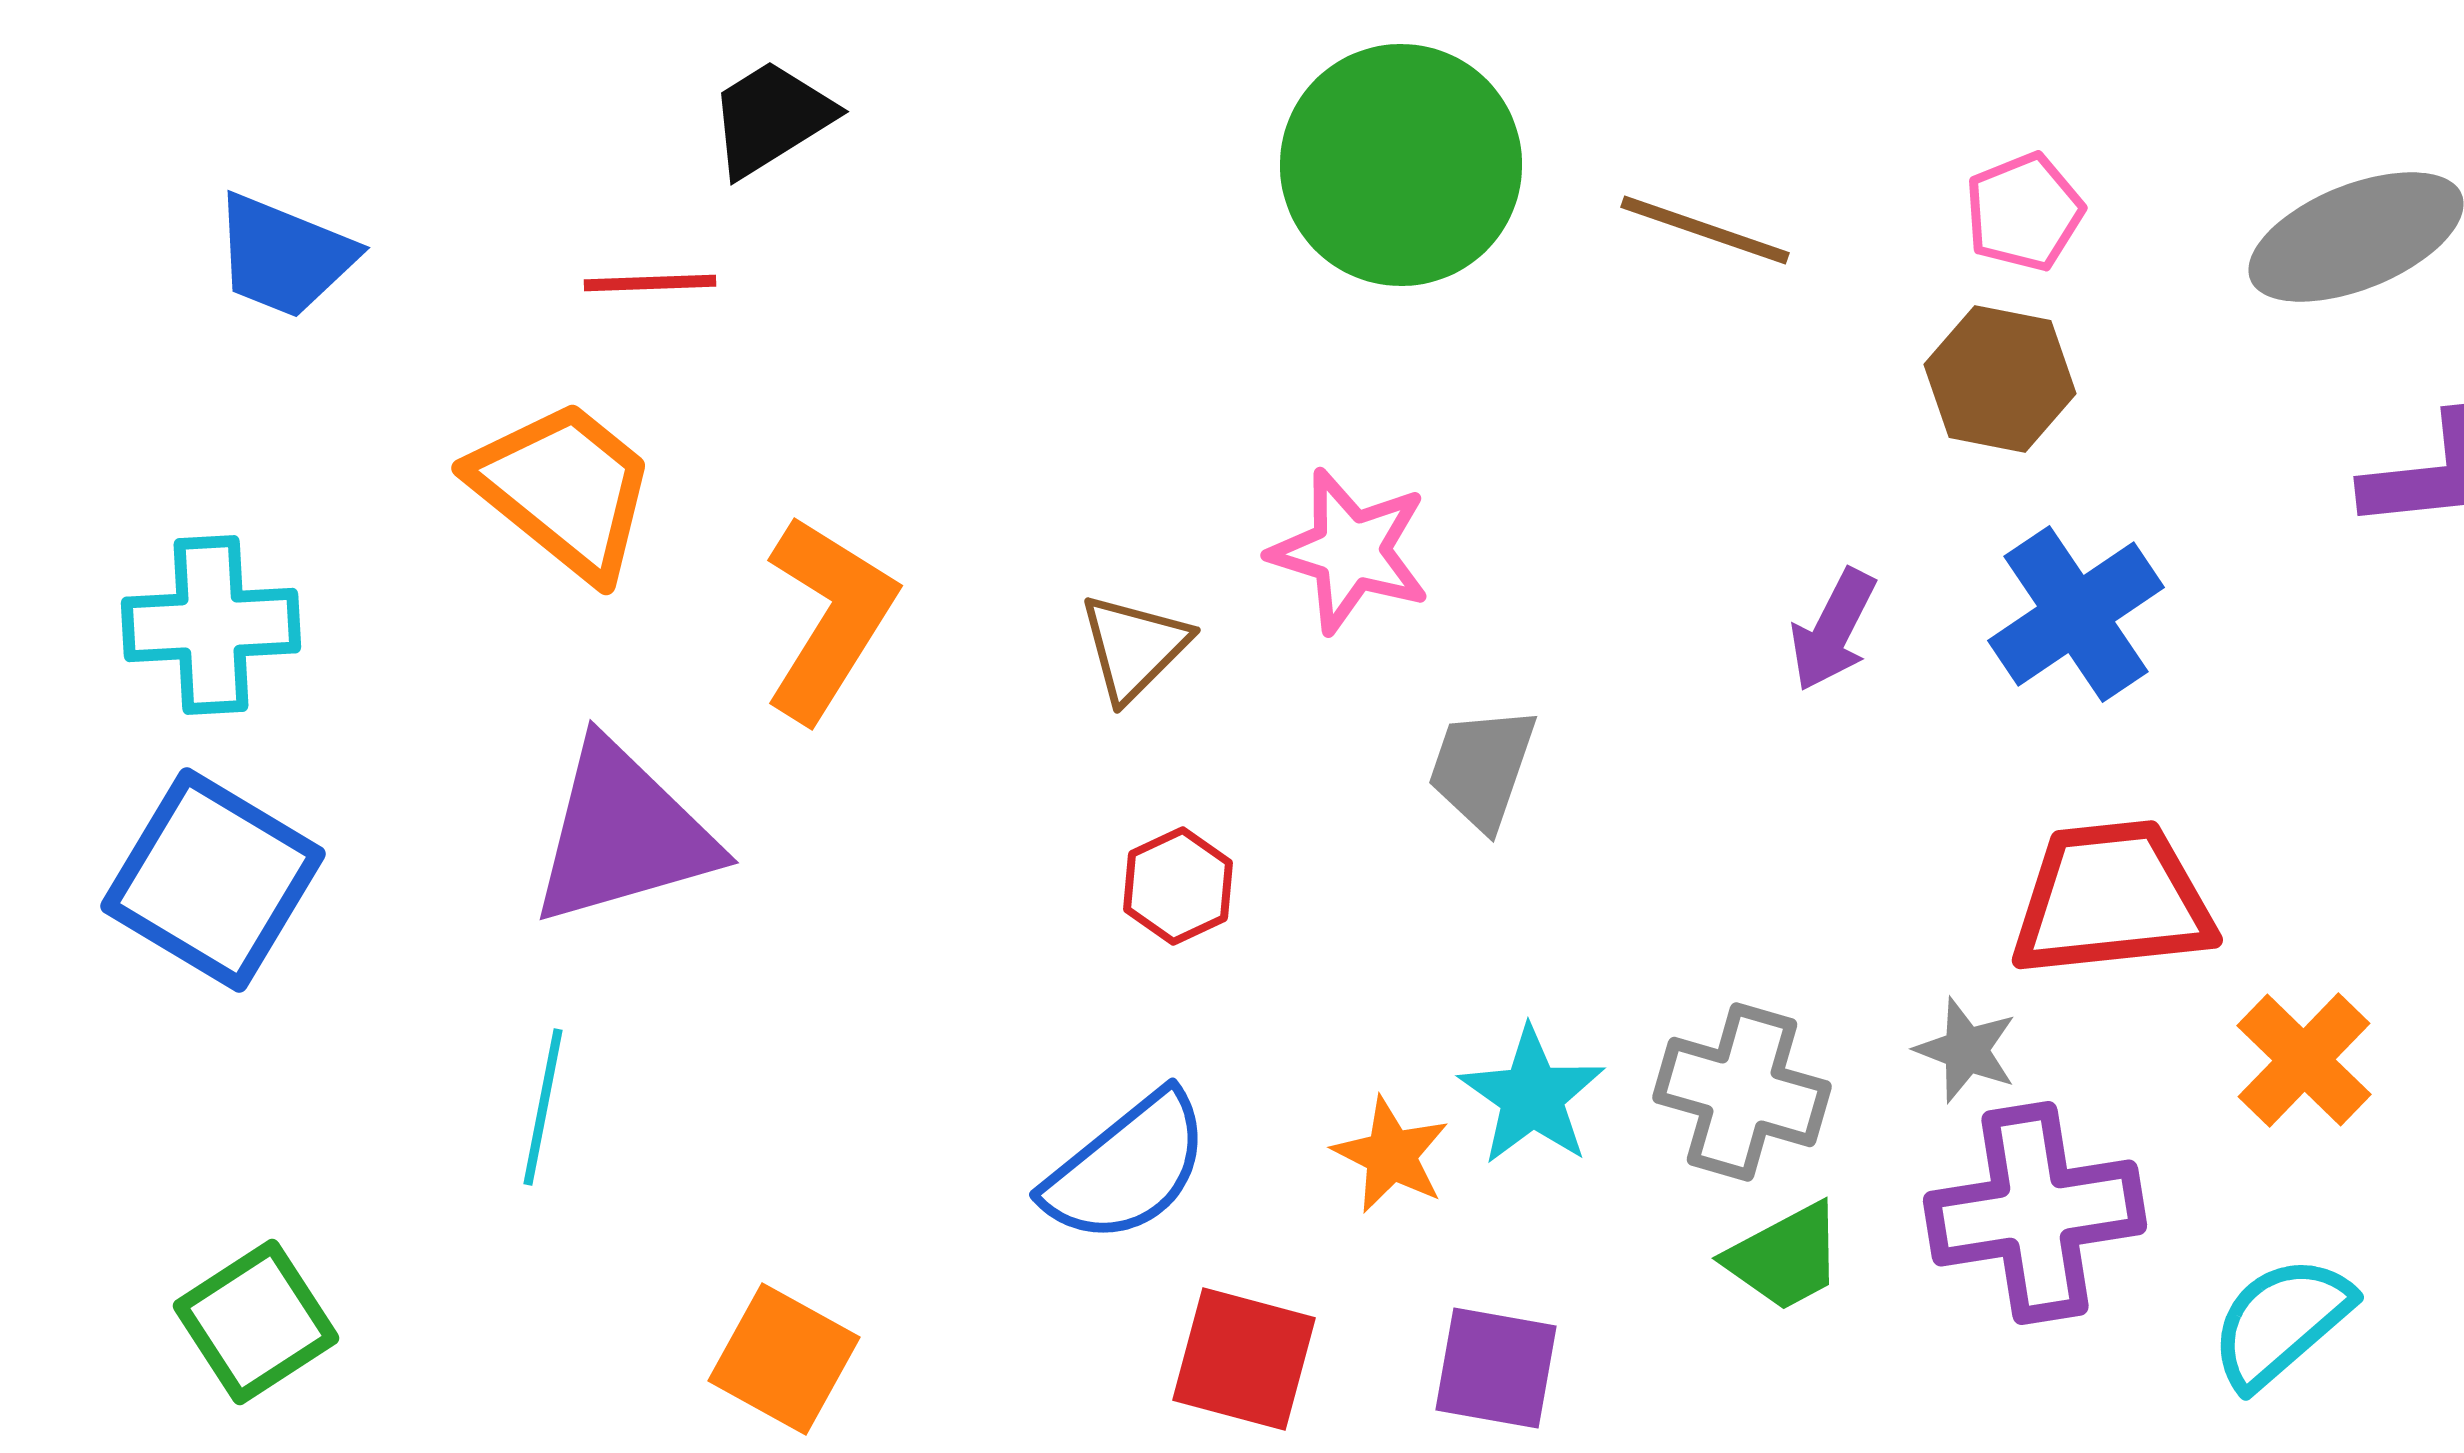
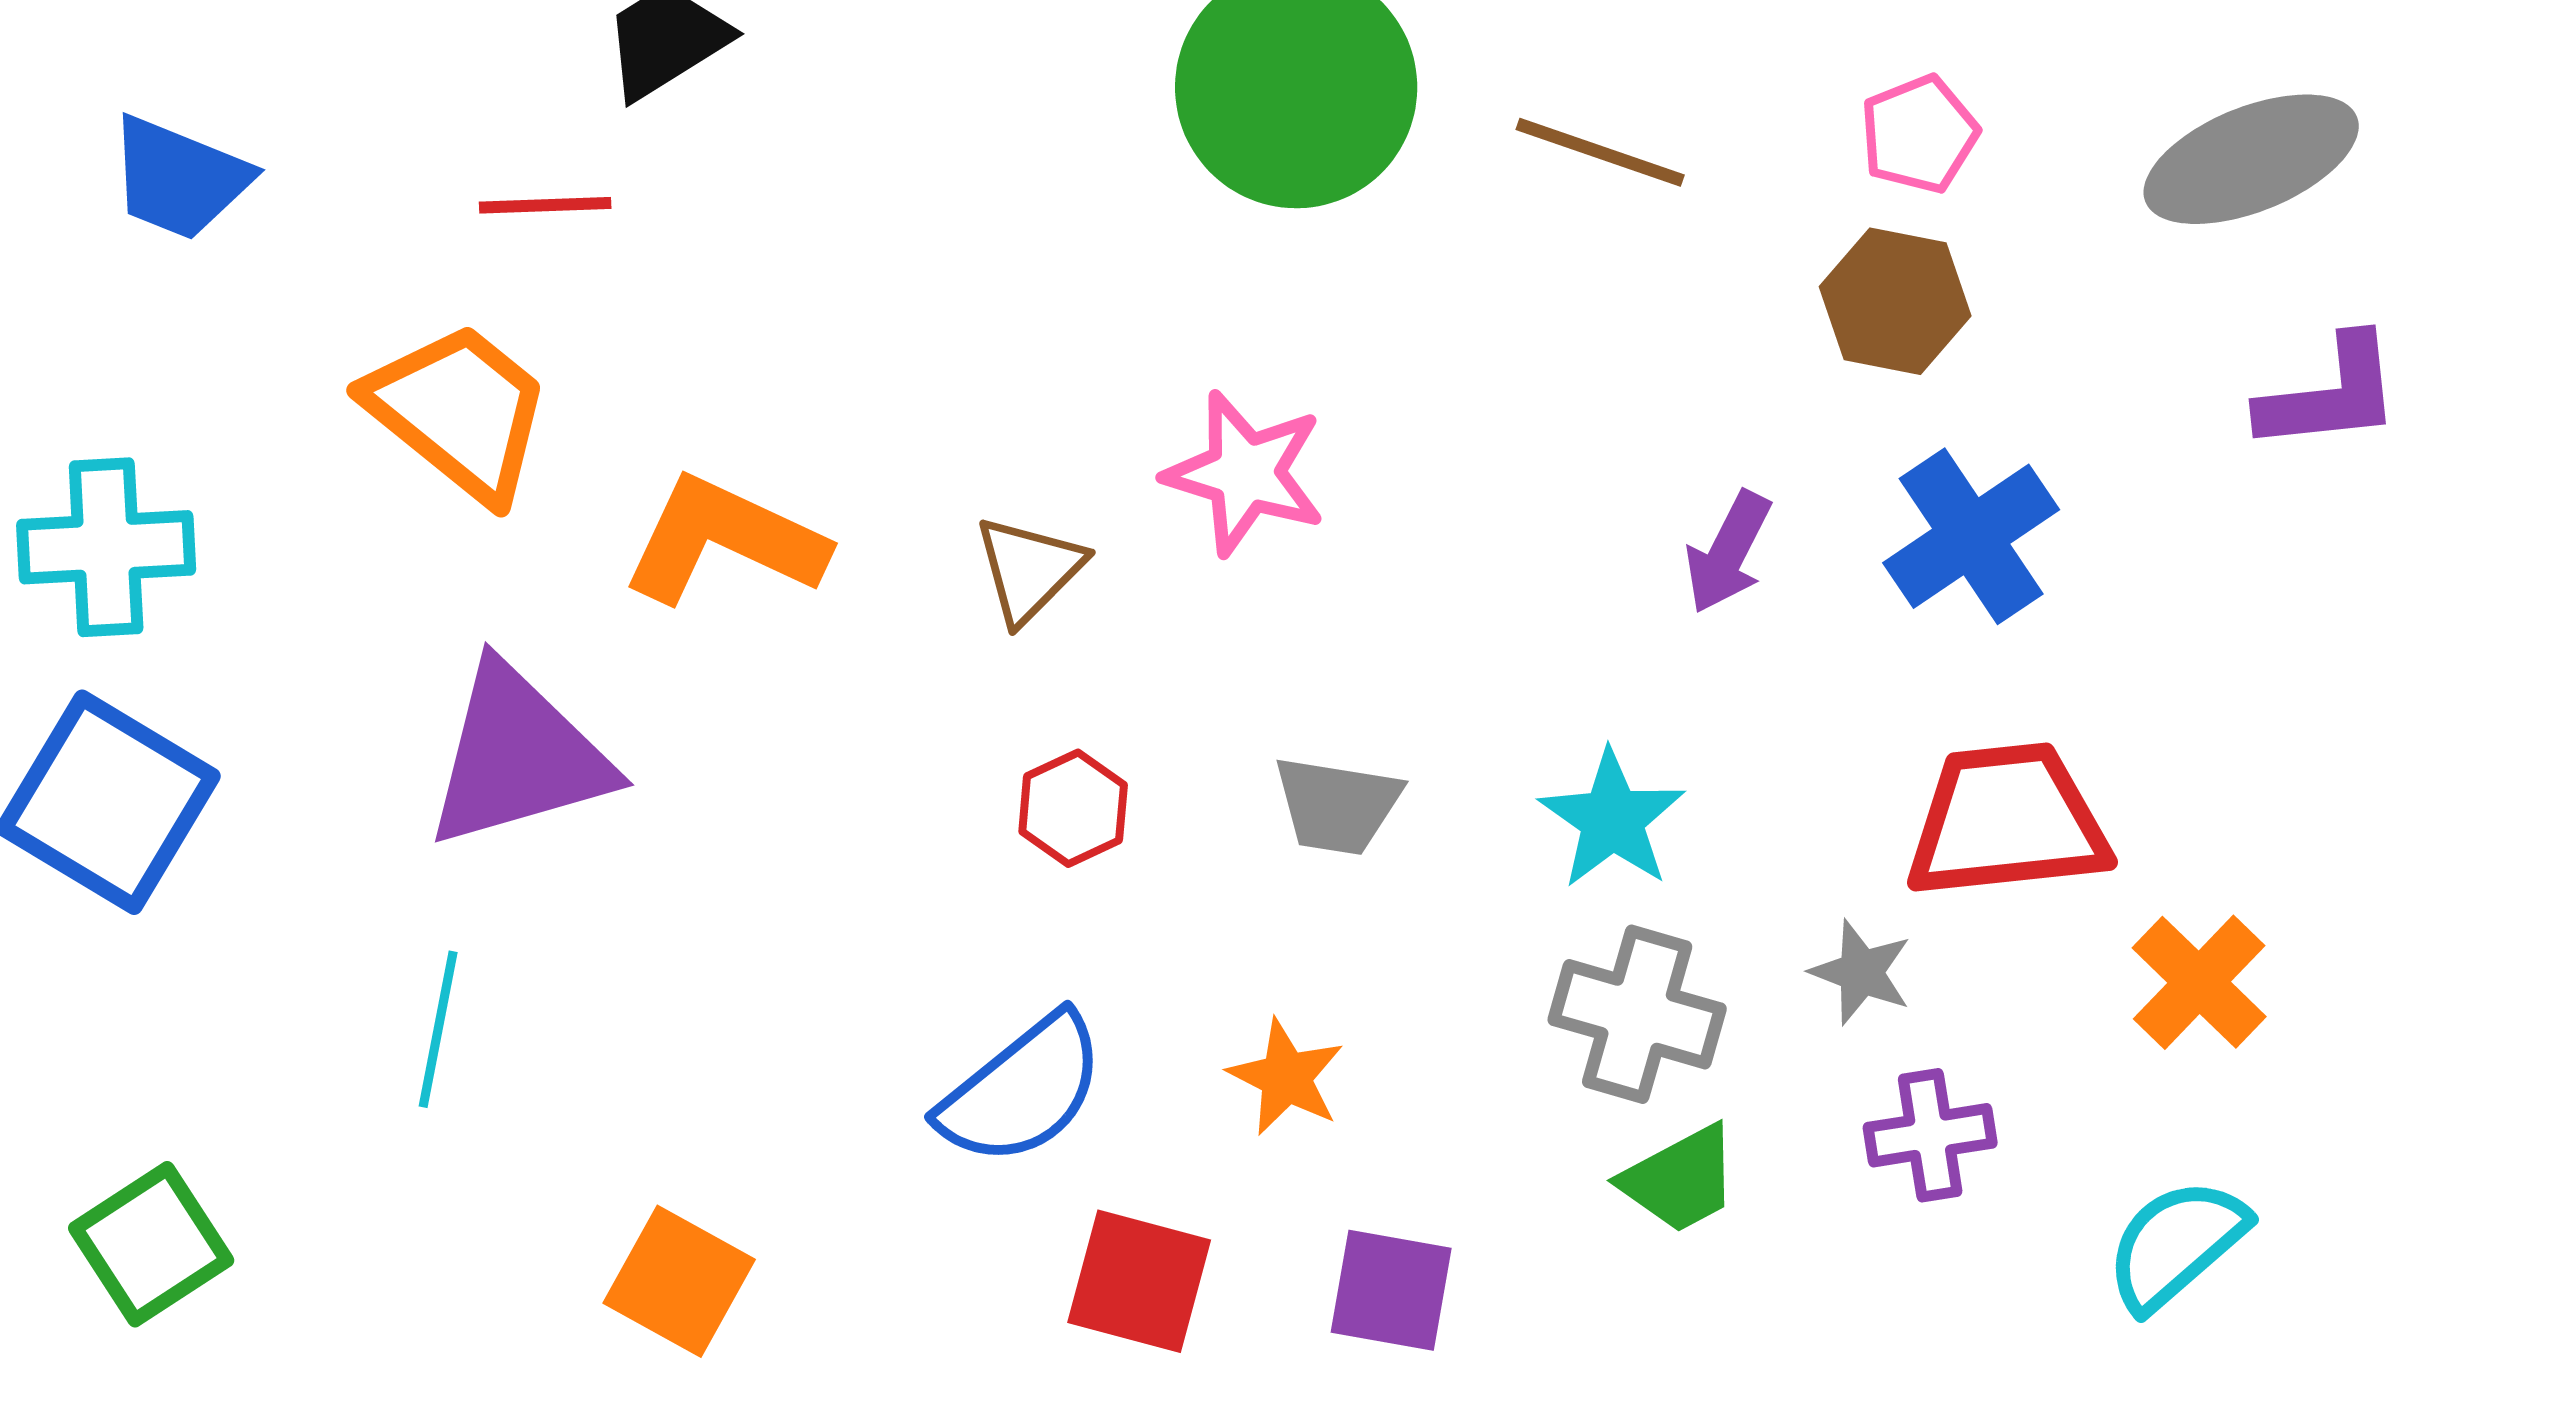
orange L-shape: (829, 618) -> (724, 540), turned -97
gray trapezoid: (1482, 768) -> (1337, 805), moved, turned -100
cyan star: (1532, 1096) -> (1612, 819), moved
purple cross: (2035, 1213) -> (1930, 1135), size x0.6

